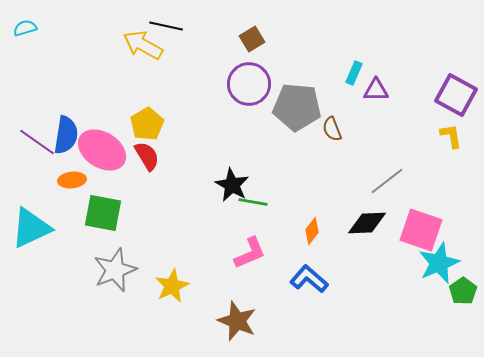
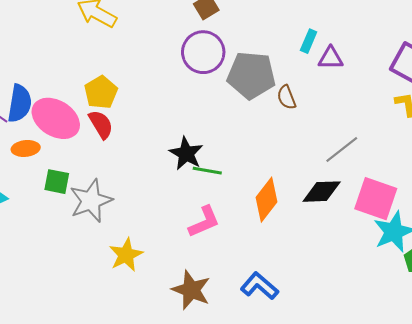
green square: (103, 213) -> (57, 182), size x0.7
orange diamond: (312, 231) -> (266, 200), size x1.6
gray star: (115, 270) -> (91, 201), moved
blue L-shape: (309, 279) -> (259, 286), moved

